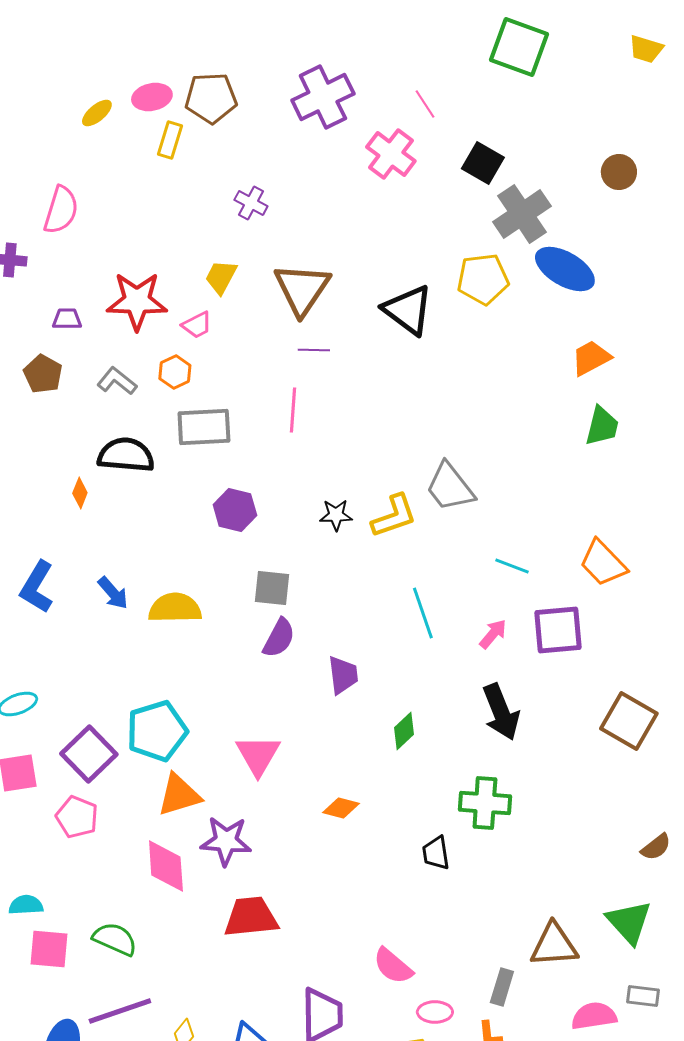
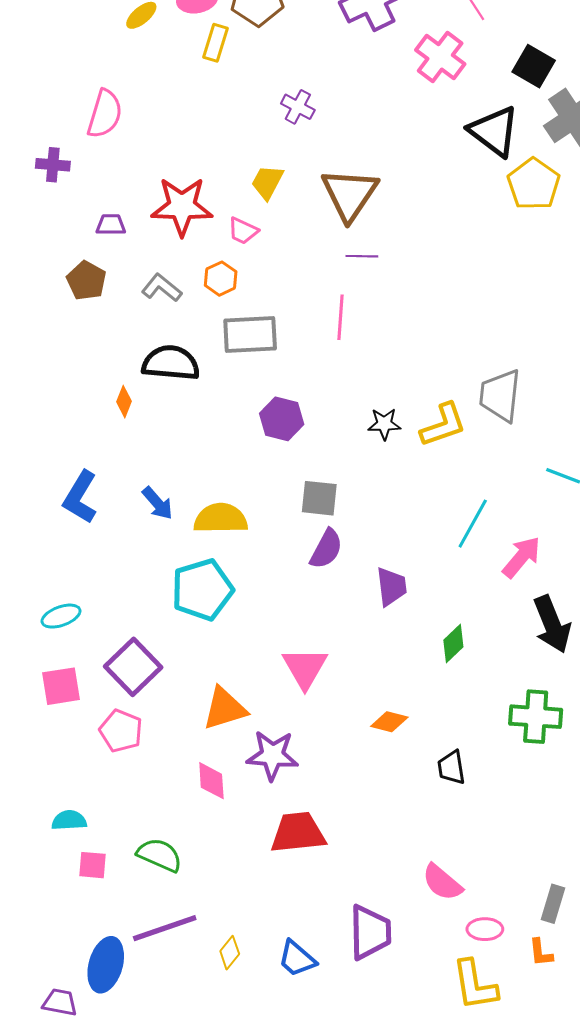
yellow pentagon: (483, 279) -> (534, 184), turned -30
black triangle: (408, 310) -> (494, 131), moved
pink trapezoid: (197, 325) -> (243, 231), turned 52
gray trapezoid: (450, 487) -> (500, 395), turned 44
cyan line: (423, 613) -> (473, 524), turned 48
pink arrow: (493, 634) -> (521, 557), moved, size x1.4
cyan pentagon: (157, 731) -> (202, 590), moved
black trapezoid: (436, 853) -> (451, 768), moved
pink diamond: (166, 866) -> (211, 781), size x0.7
pink square: (49, 949) -> (93, 865), size x0.7

